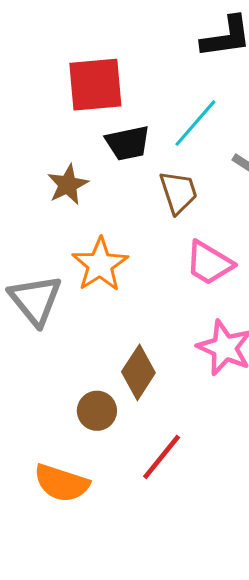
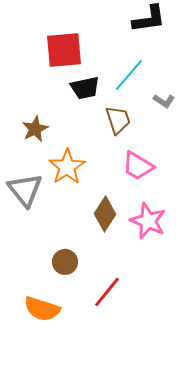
brown star: (68, 185) -> (35, 129), moved
brown diamond: (138, 372) -> (105, 214), moved

